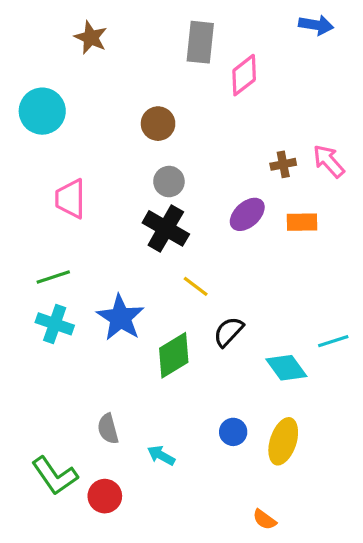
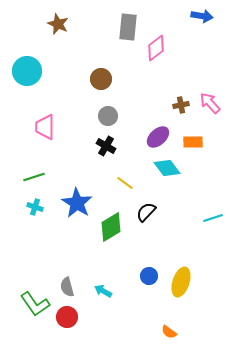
black cross: (166, 228) -> (106, 146), size x0.7
cyan cross: (55, 324) -> (35, 207), size x0.7
cyan diamond: (286, 368) -> (167, 168), moved
gray semicircle: (108, 429) -> (67, 287), moved

